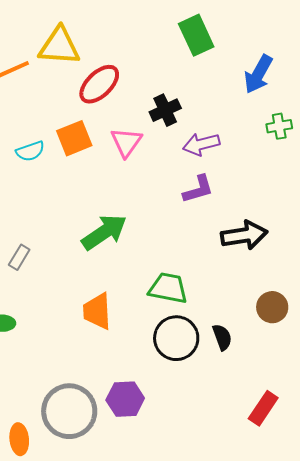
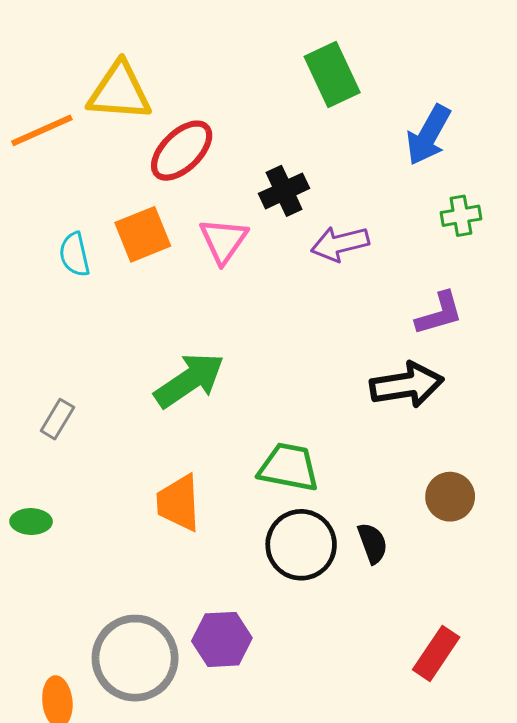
cyan semicircle: (30, 151) -> (74, 255), turned 96
purple L-shape: (198, 189) -> (439, 314), moved

